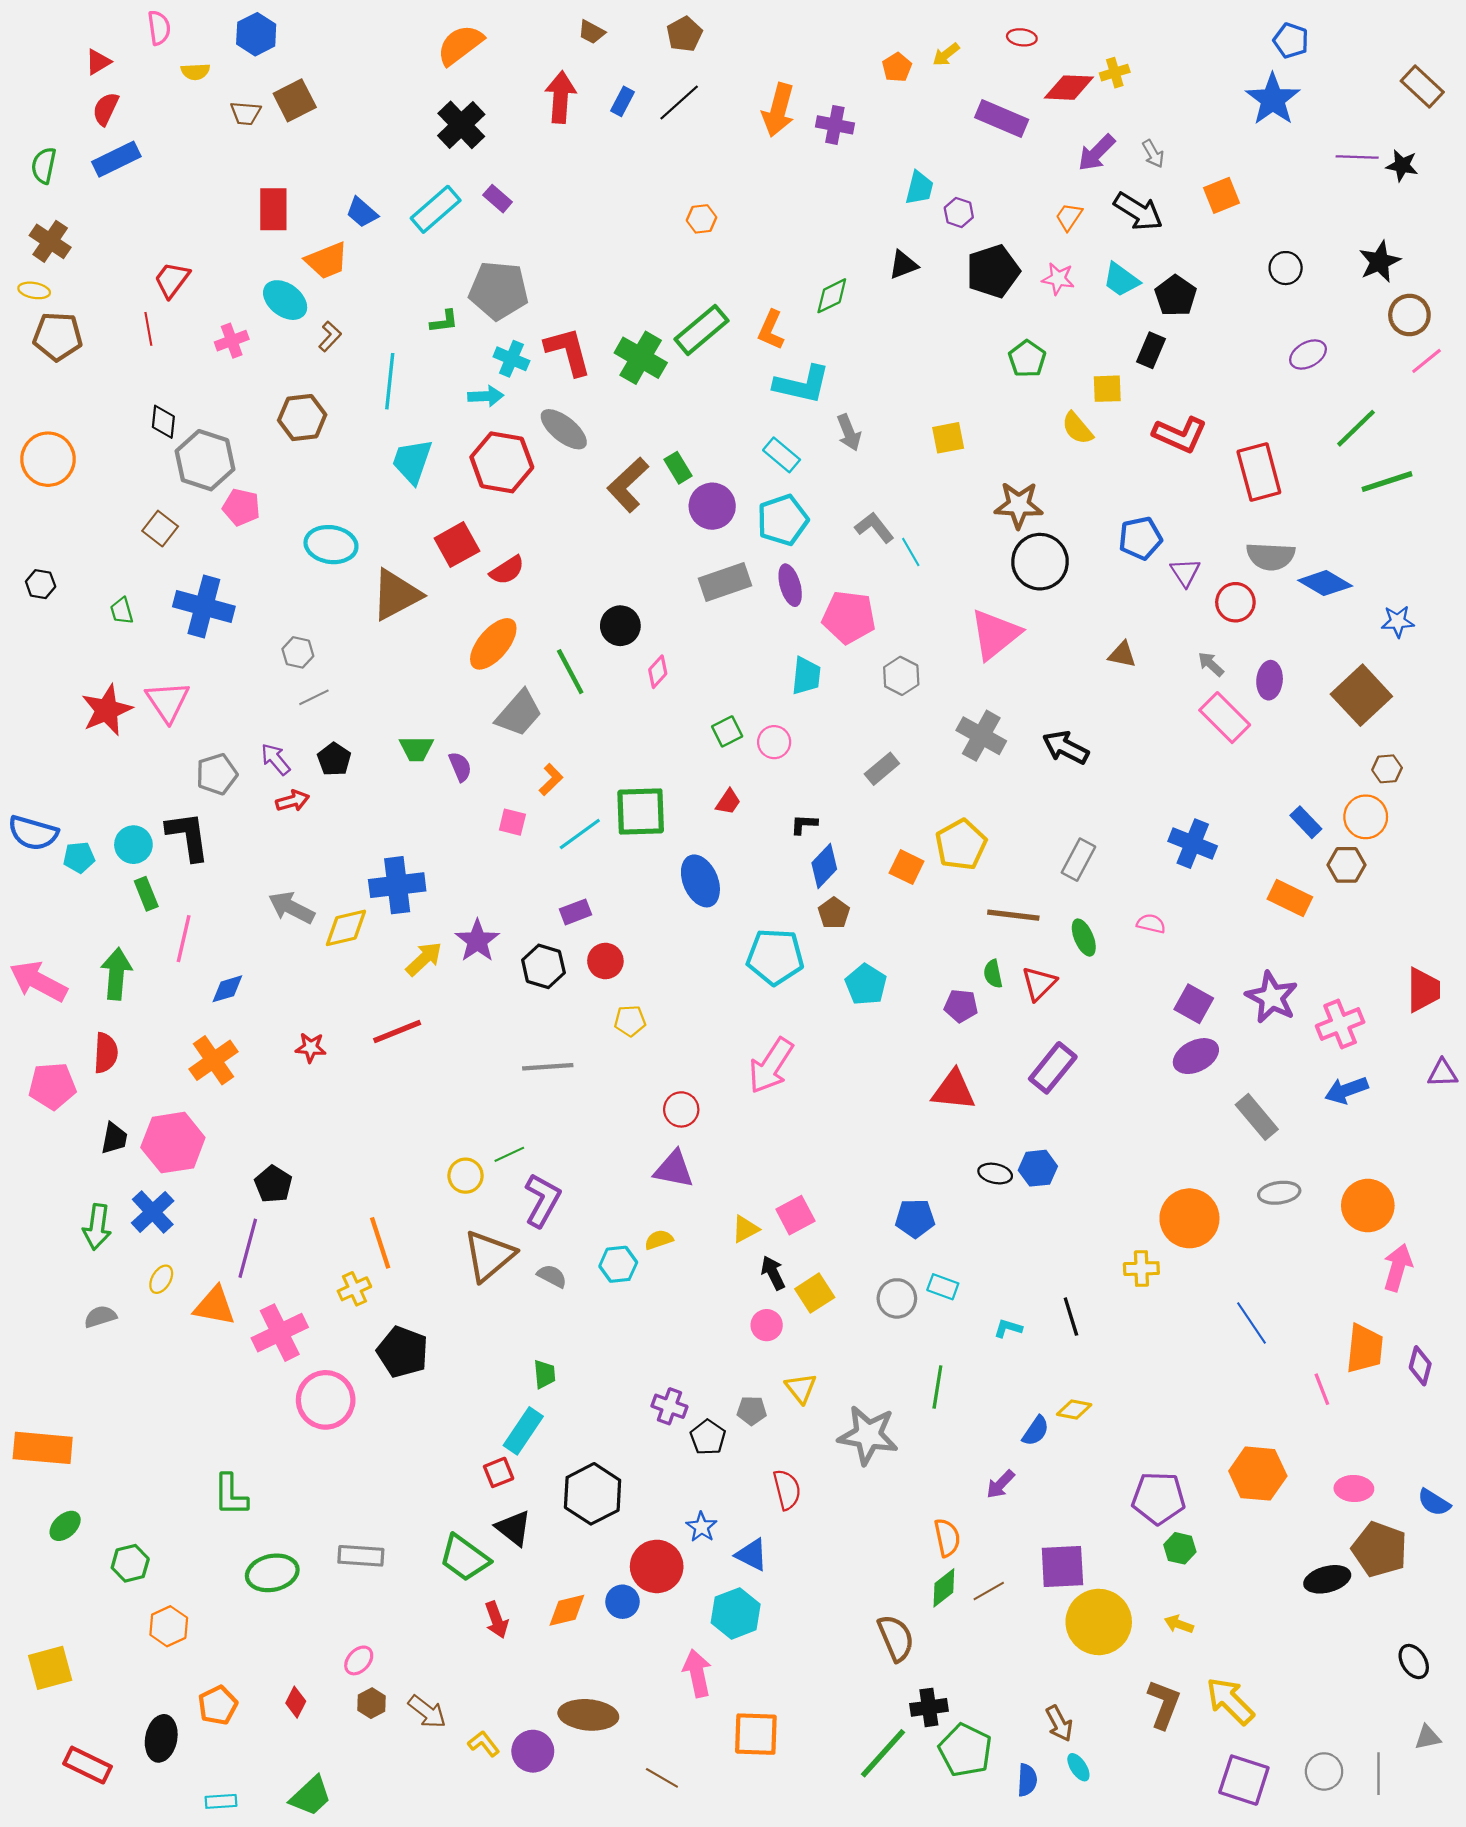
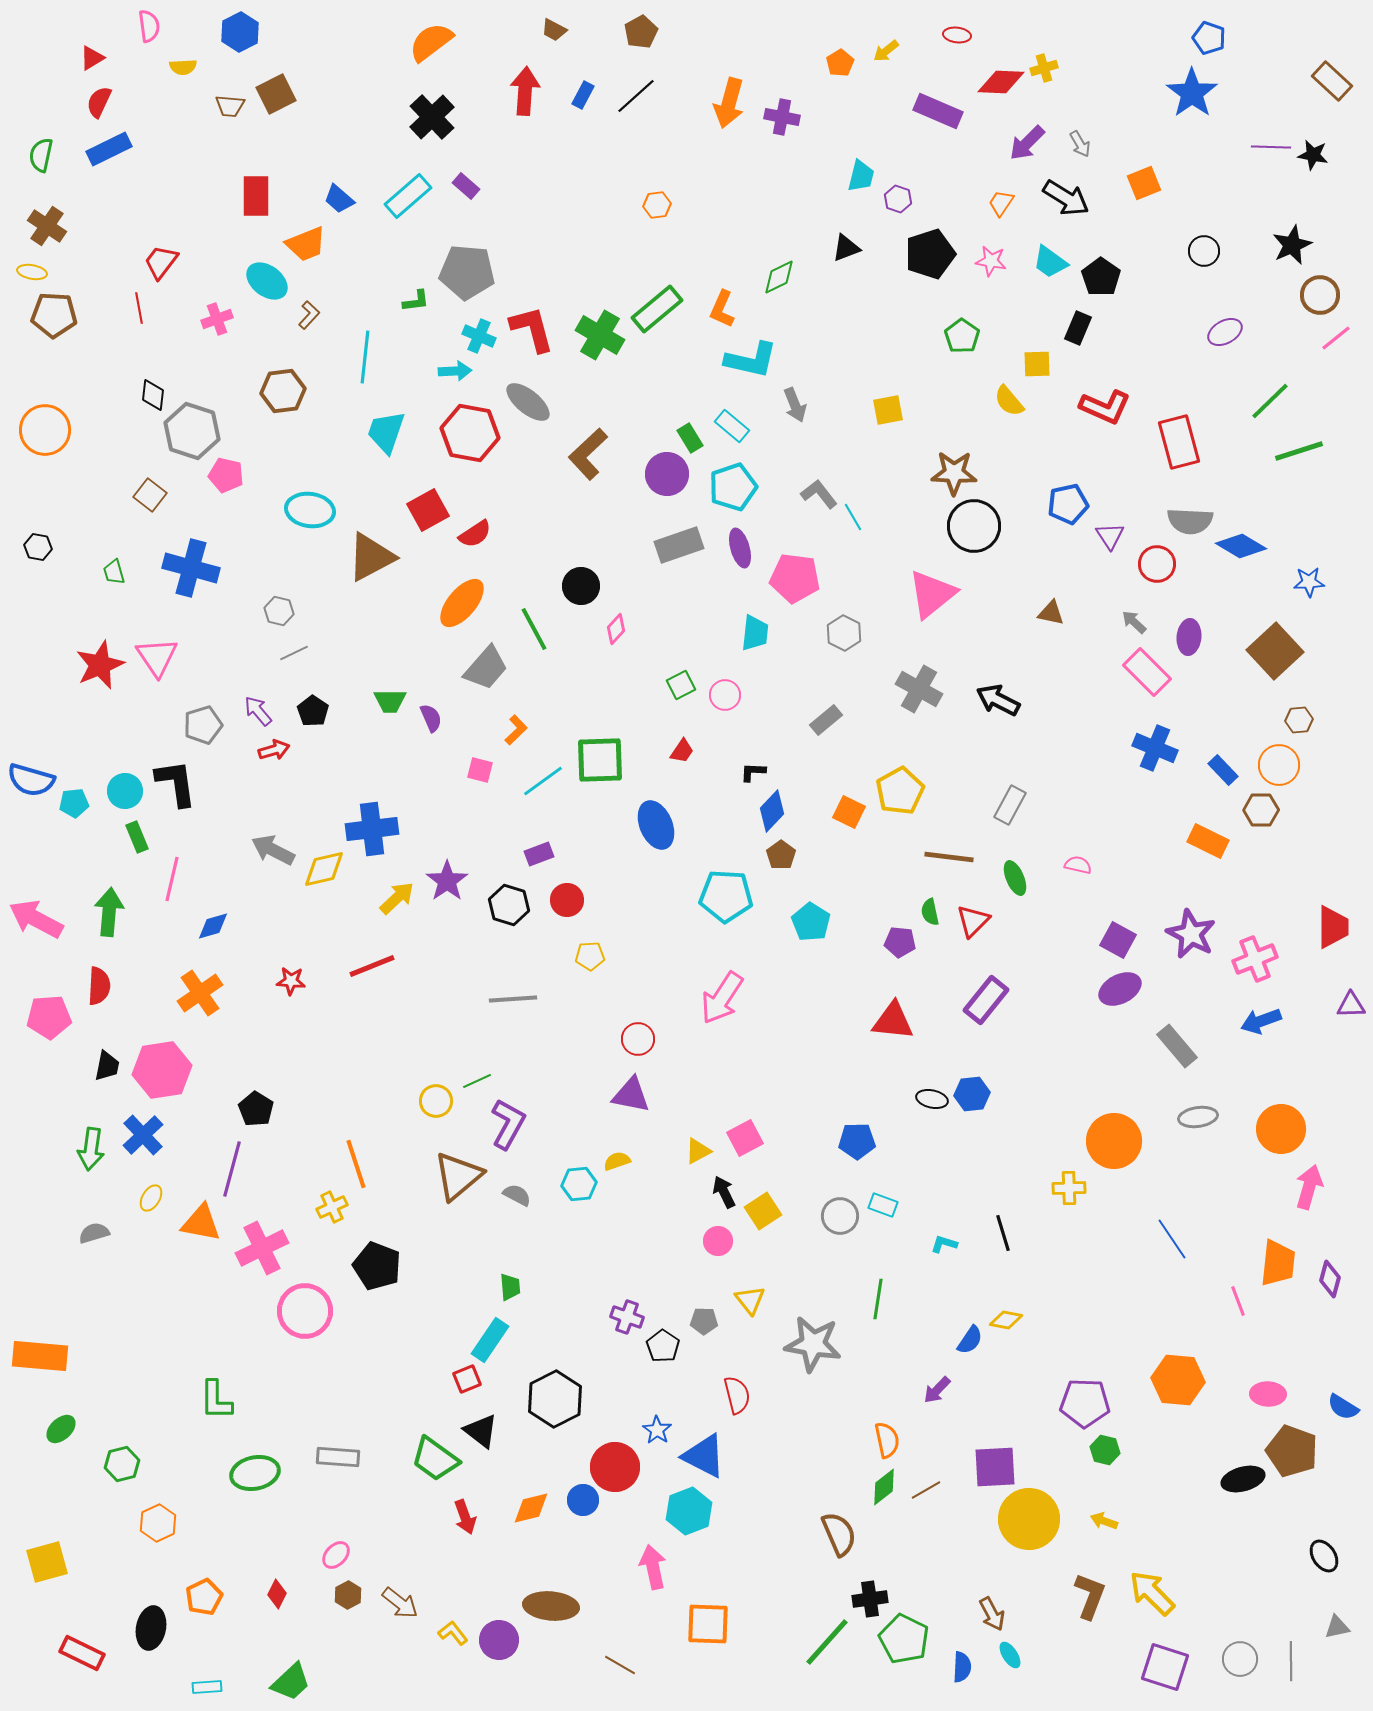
green rectangle: (678, 468) -> (690, 438), moved
blue cross: (1193, 844) -> (1155, 748), moved
blue triangle: (752, 1555) -> (704, 1456), size x1.4

